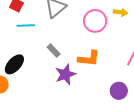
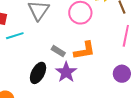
gray rectangle: (54, 51) -> (58, 51), moved
black ellipse: (14, 64) -> (38, 73), moved

